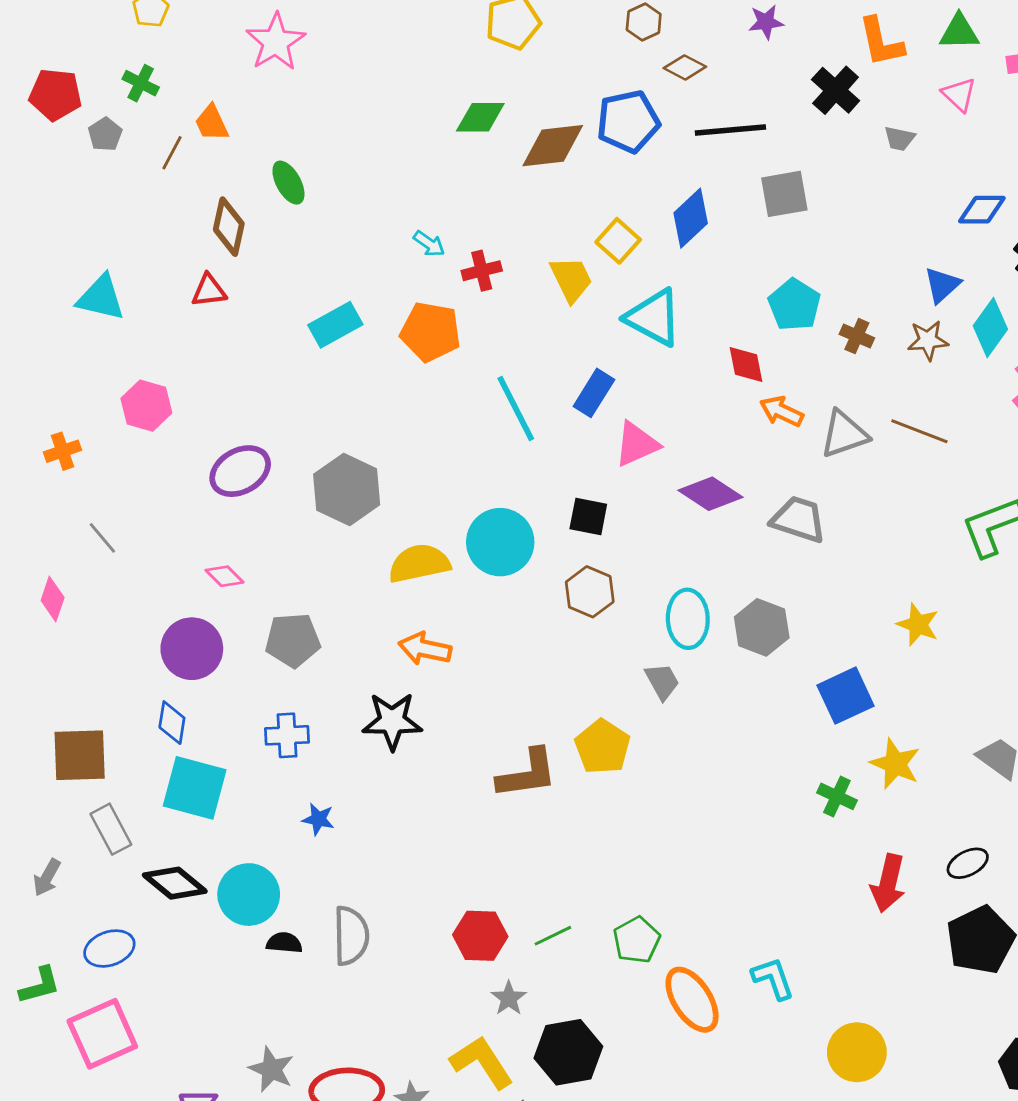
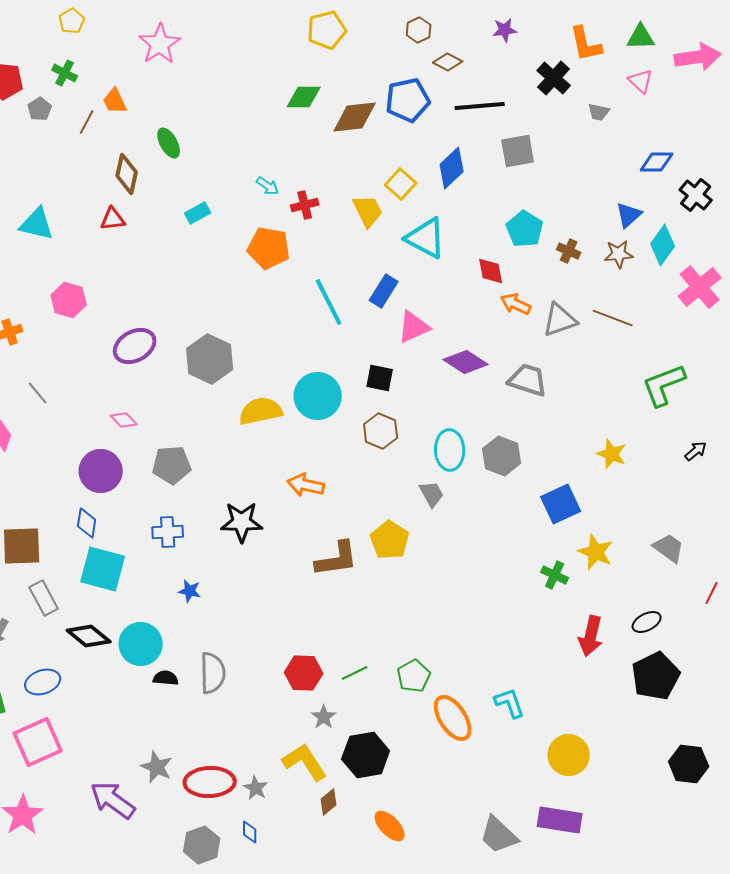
cyan rectangle: (335, 325) -> (198, 213), moved, size x0.7
orange arrow: (425, 649) -> (306, 485), moved

